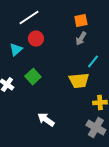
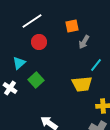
orange square: (81, 21) -> (72, 26), moved
cyan triangle: (16, 50) -> (19, 63), moved

